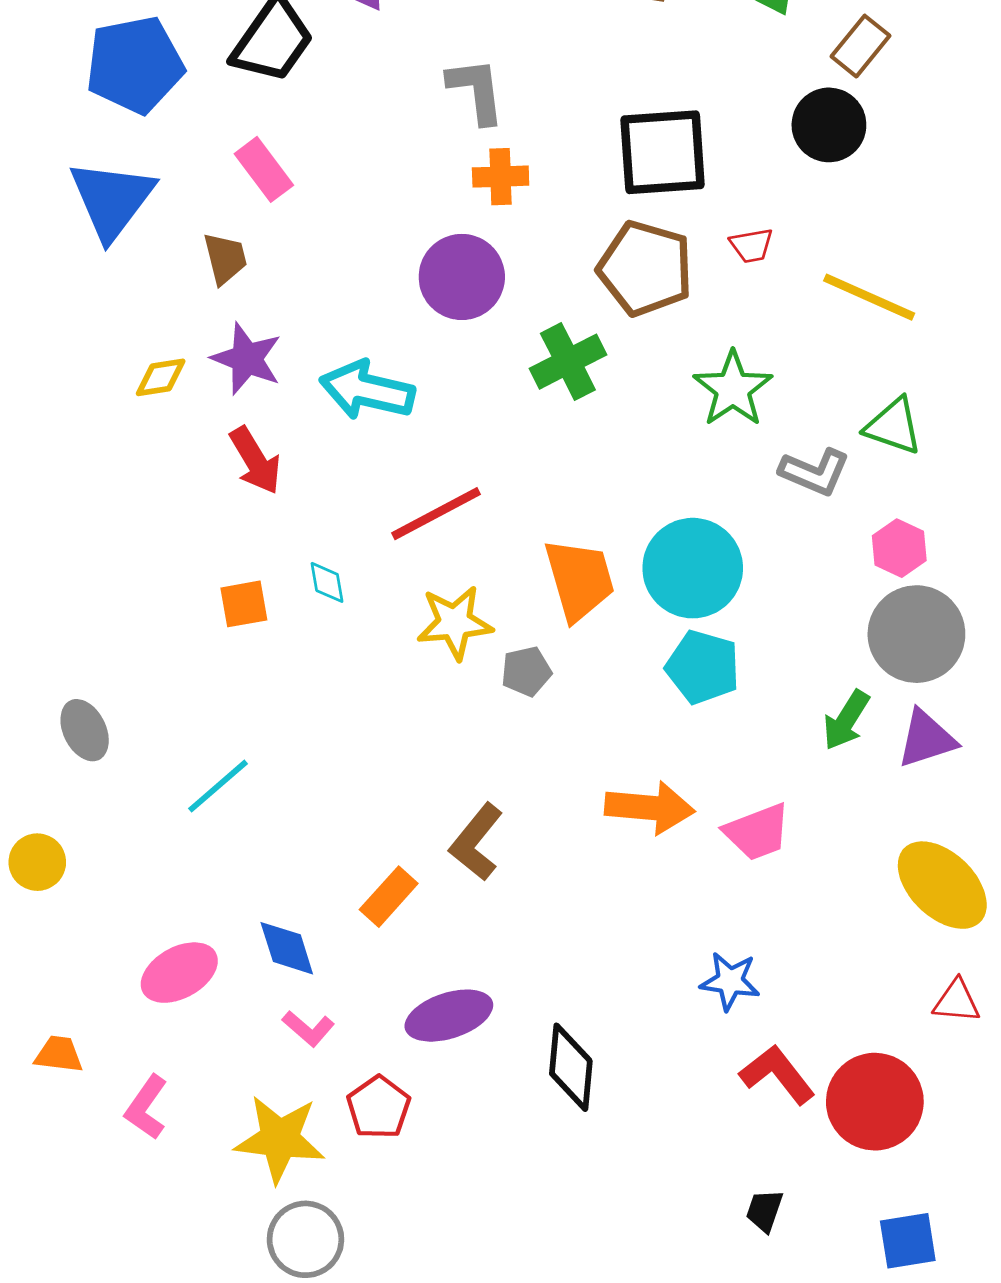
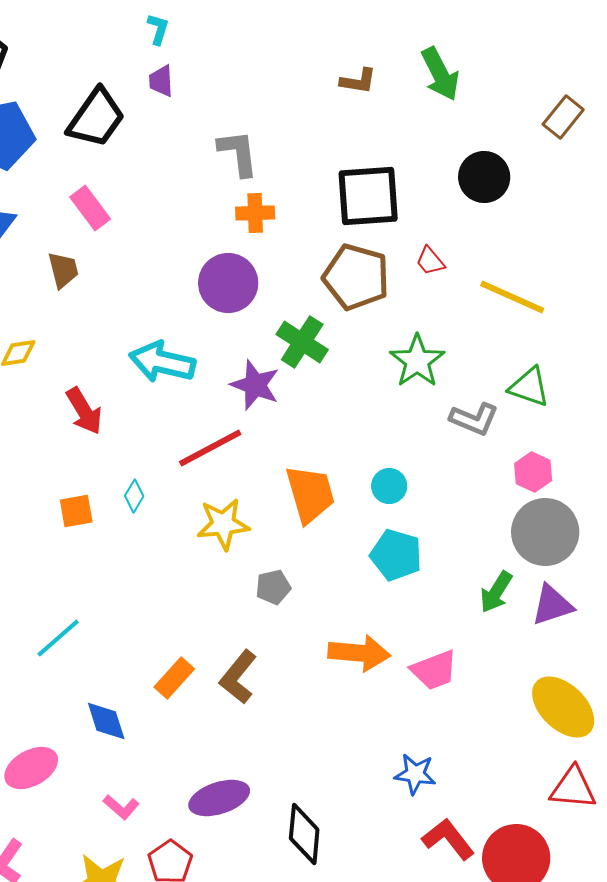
brown rectangle: (861, 46) -> (563, 117), moved
red trapezoid: (752, 245) -> (430, 261), turned 60
purple star: (247, 359) -> (255, 385), moved
green cross: (568, 362) -> (302, 342), turned -30
cyan circle: (693, 568) -> (389, 486), size x0.5
cyan diamond: (327, 582) -> (134, 496), turned 40
gray pentagon: (526, 671) -> (273, 587), moved
orange rectangle: (389, 897) -> (174, 678), moved
blue diamond: (287, 948) -> (106, 721), moved
red triangle: (957, 1001) -> (573, 788), size x1.4

